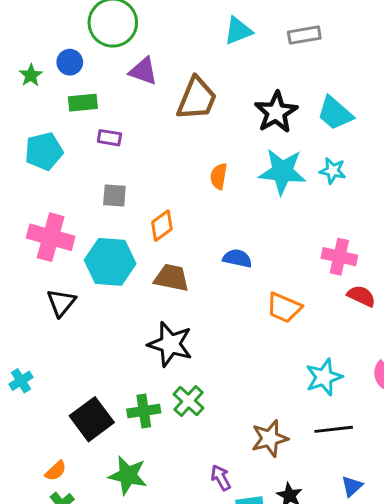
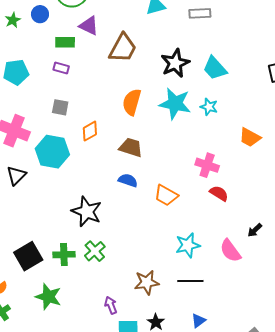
green rectangle: (83, 103) -> (65, 42), moved
orange semicircle: (219, 176) -> (132, 102), size x1.5
blue semicircle: (237, 258) -> (128, 180), moved
brown trapezoid: (172, 278) -> (131, 147), moved

